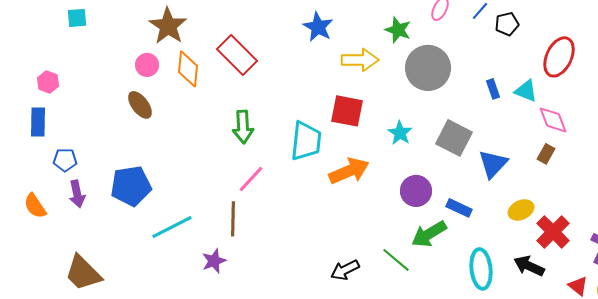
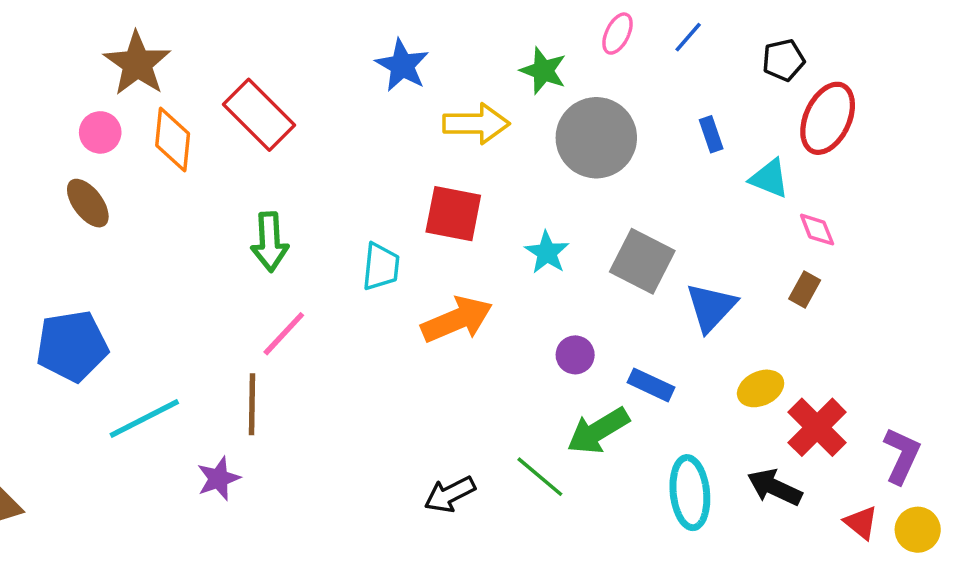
black pentagon: (507, 24) -> (783, 60), moved
blue rectangle: (493, 89) -> (711, 134), moved
pink diamond: (553, 120) -> (817, 230), size x0.7
cyan trapezoid: (306, 141) -> (381, 267), size x0.7
purple circle: (416, 191) -> (575, 355), size x0.7

